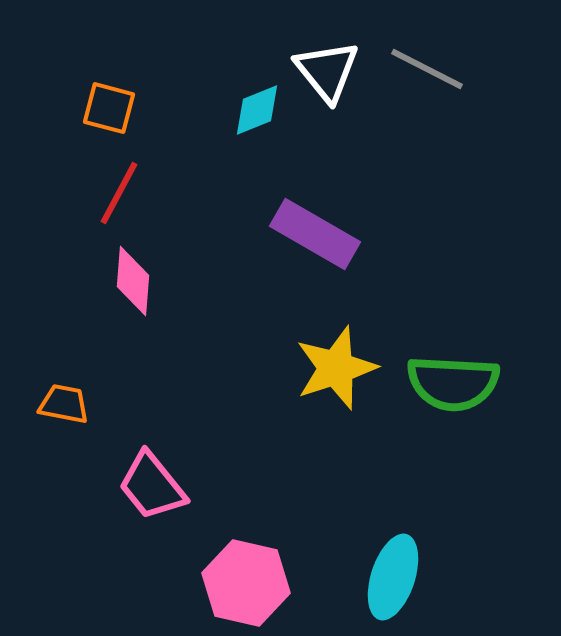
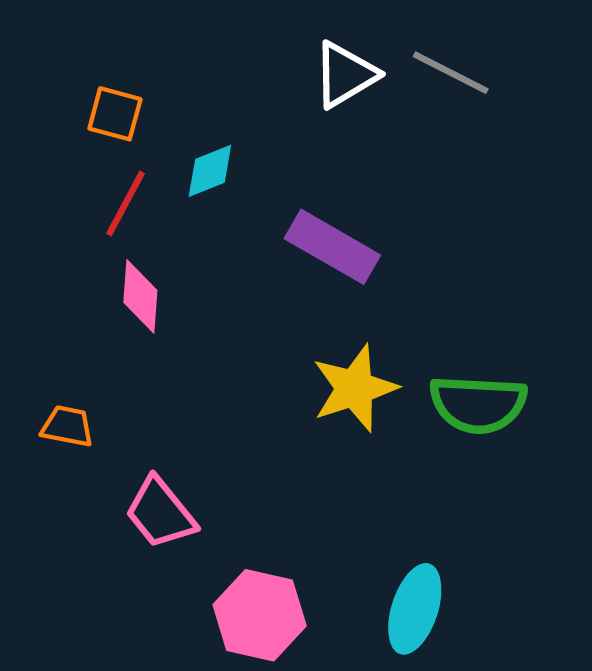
white triangle: (327, 71) -> (345, 75), turned 38
cyan diamond: (257, 110) -> (210, 171), moved

